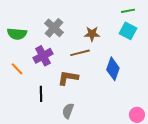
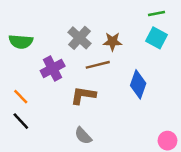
gray cross: (54, 28) -> (79, 38), moved
orange line: (17, 69) -> (21, 97), moved
black line: (41, 94) -> (21, 121), moved, turned -42
gray semicircle: (68, 111) -> (83, 136), turned -63

